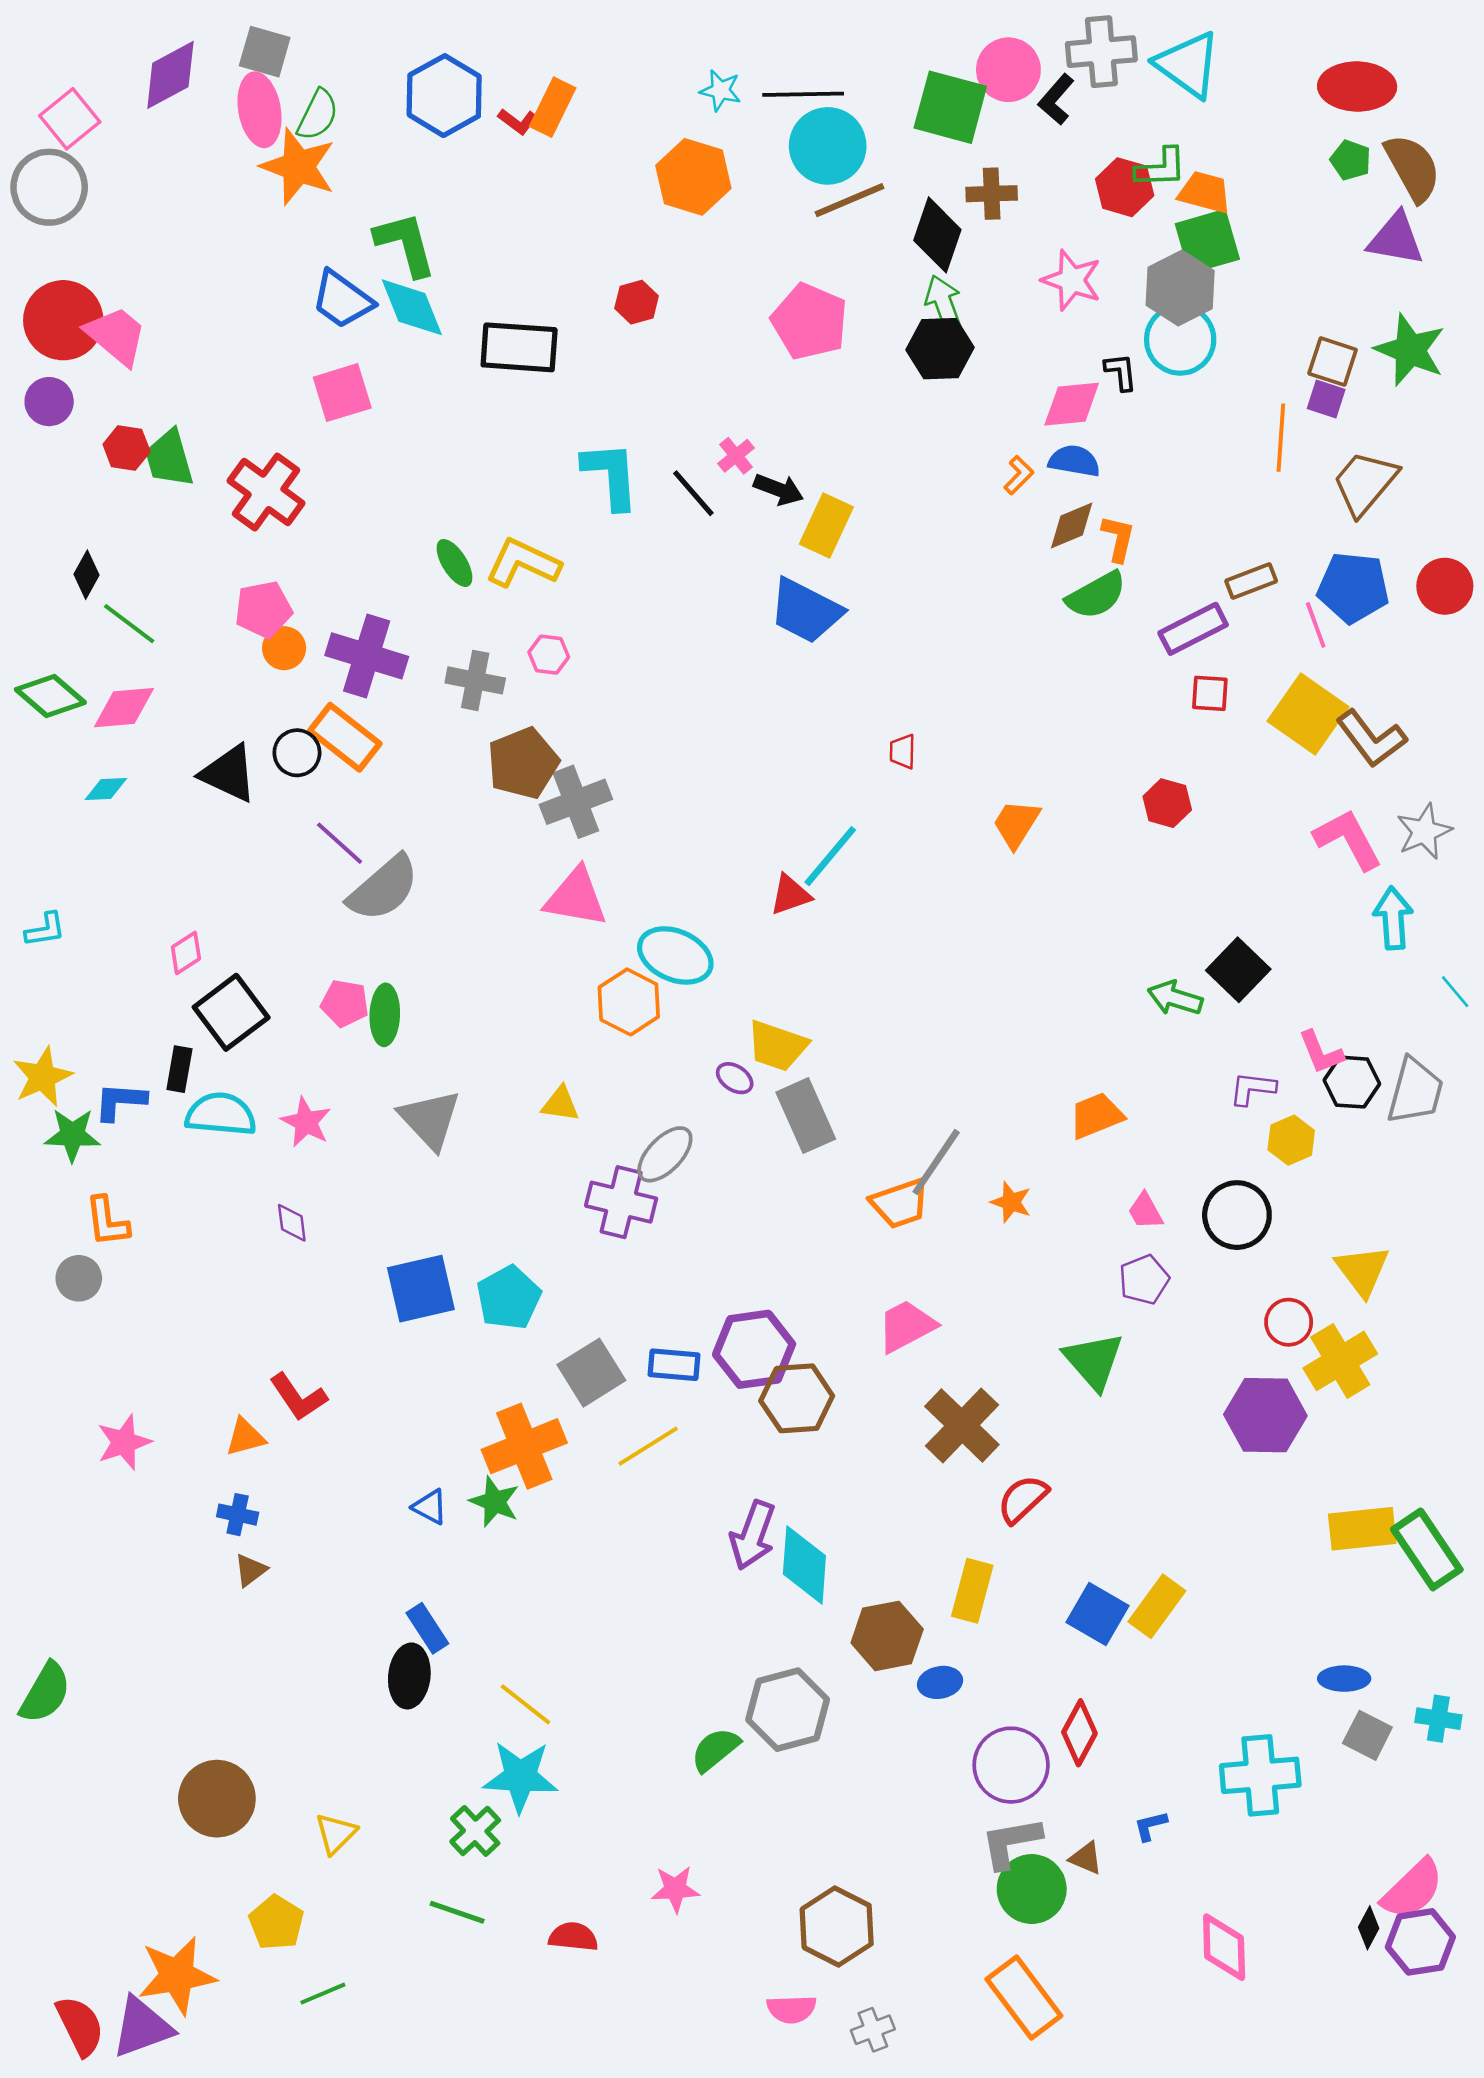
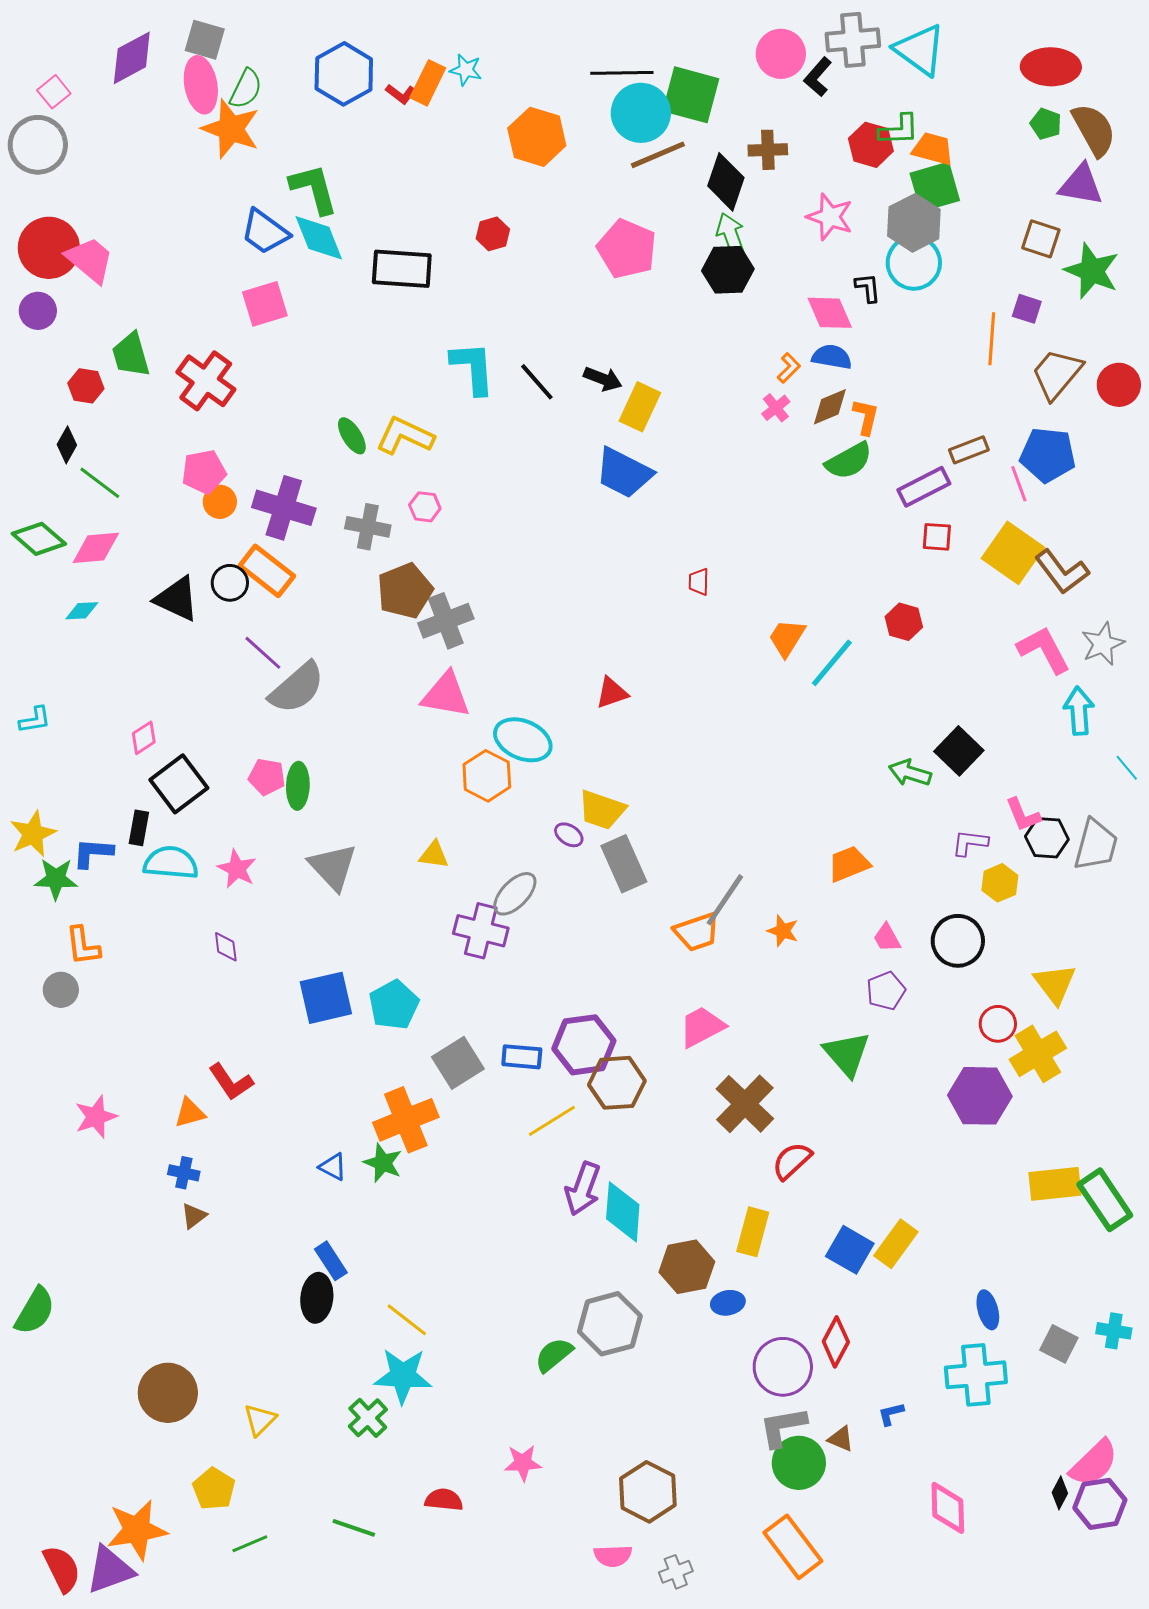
cyan star: (720, 90) -> (466, 70), moved
green square: (950, 107) -> (691, 95), moved
pink square: (70, 119) -> (54, 92), size x0.7
brown square: (1333, 362) -> (1041, 239), moved
pink diamond: (1072, 404) -> (830, 313), turned 72
red hexagon: (127, 448) -> (86, 386), moved
pink cross: (736, 456) -> (776, 408), moved
red circle: (1445, 586) -> (1119, 385), moved
cyan line: (830, 856) -> (832, 663), moved
yellow line: (648, 1446) -> (552, 1121), moved
blue ellipse: (1344, 1679) -> (988, 1310), moved, turned 75
green line: (457, 1912) -> (354, 1528), moved

